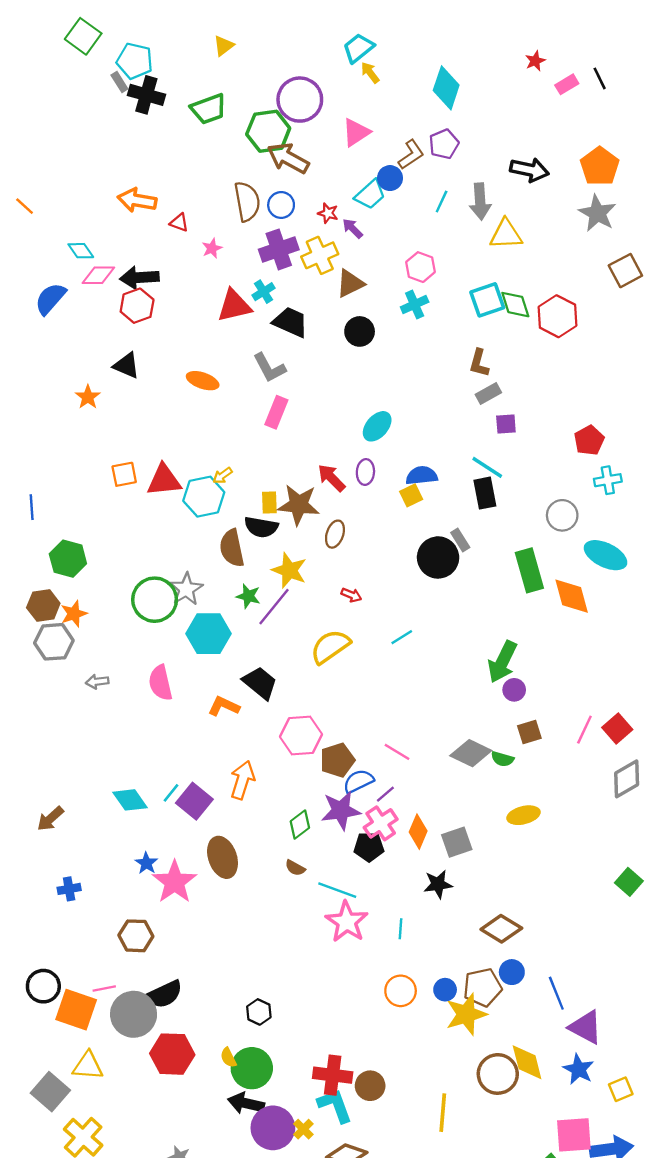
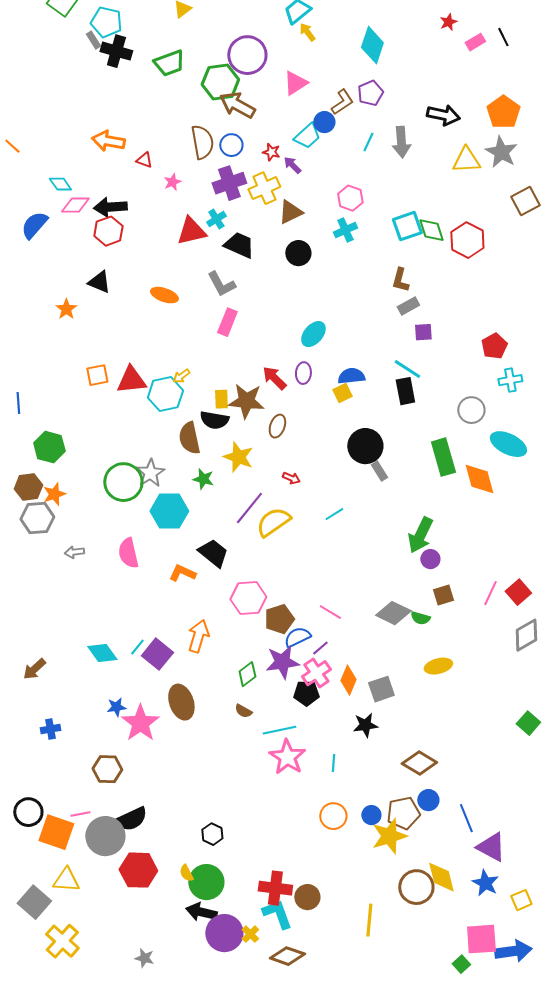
yellow triangle: (506, 234) -> (466, 160), moved
gray rectangle: (460, 540) -> (379, 471), moved
purple line: (274, 607) -> (249, 508), moved
blue star: (146, 863) -> (116, 707), turned 30
cyan line: (337, 890) -> (279, 730), turned -32

